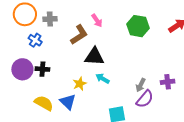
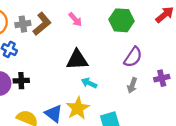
brown L-shape: (79, 35) -> (42, 24), moved
yellow star: (80, 84) -> (78, 108), moved, size x1.5
purple semicircle: (145, 99) -> (133, 57), moved

